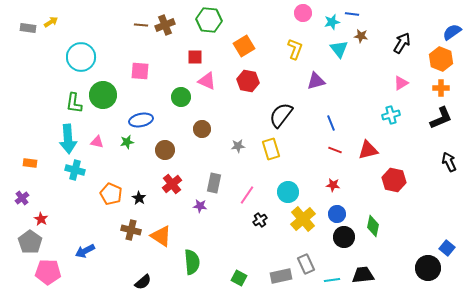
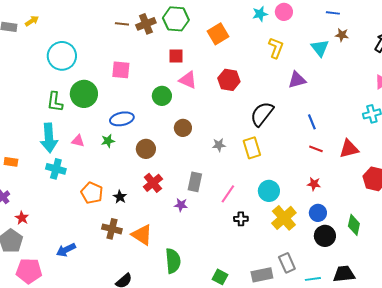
green hexagon: (209, 20) -> (176, 19), moved
cyan star: (332, 22) -> (260, 14), moved
orange square: (244, 46) -> (218, 34), moved
black cross: (260, 220) -> (241, 219), turned 32

